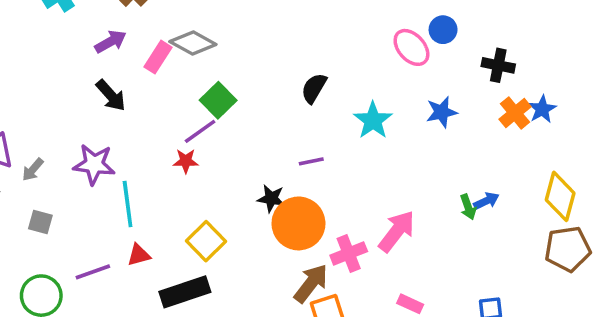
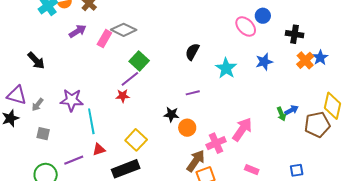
black arrow: (111, 95) -> (36, 61), moved
orange circle: (298, 223) -> (187, 128), size x0.6
brown pentagon: (568, 249) -> (317, 125), moved

